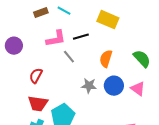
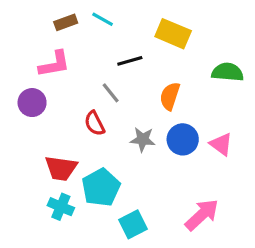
pink L-shape: (56, 39) -> (54, 64), moved
purple circle: (14, 46) -> (32, 103), moved
green semicircle: (142, 59) -> (228, 72), moved, turned -42
red semicircle: (36, 76) -> (95, 123), moved, turned -56

